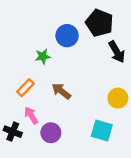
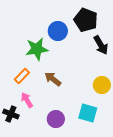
green star: (43, 56) -> (37, 49), size x1.6
purple circle: (51, 133) -> (56, 119), moved

